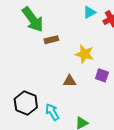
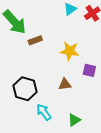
brown triangle: (70, 81) -> (65, 84), moved
black hexagon: (26, 103) -> (25, 89), moved

